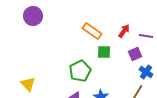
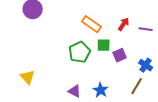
purple square: (135, 54) -> (120, 55), moved
green pentagon: (80, 71) -> (80, 52), moved

